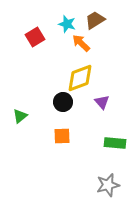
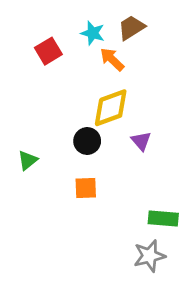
green rectangle: (115, 143) -> (163, 218), moved

